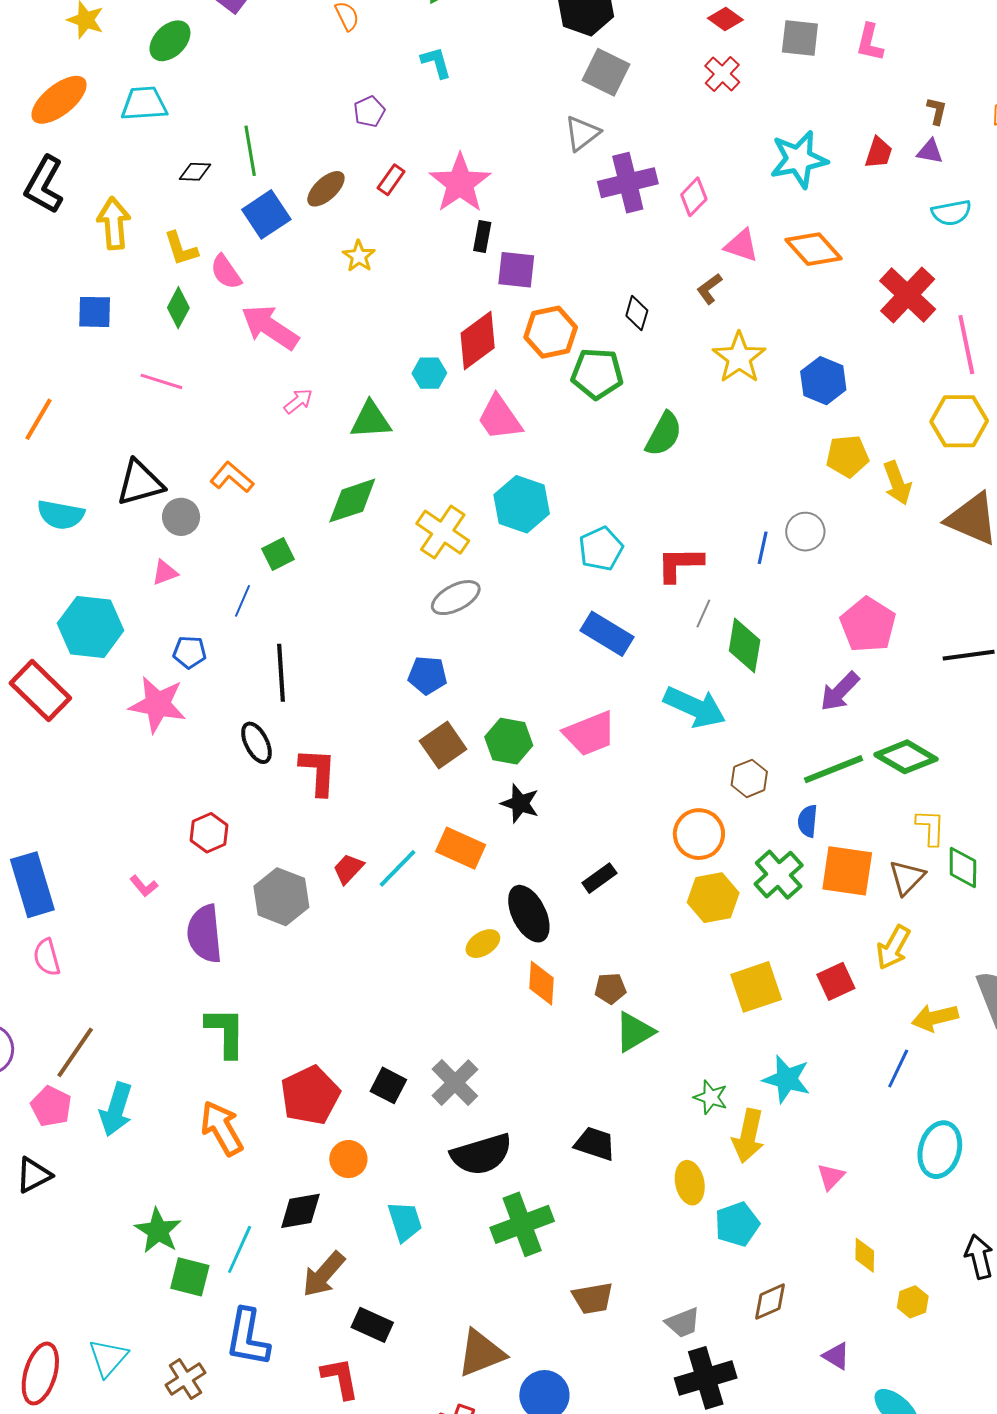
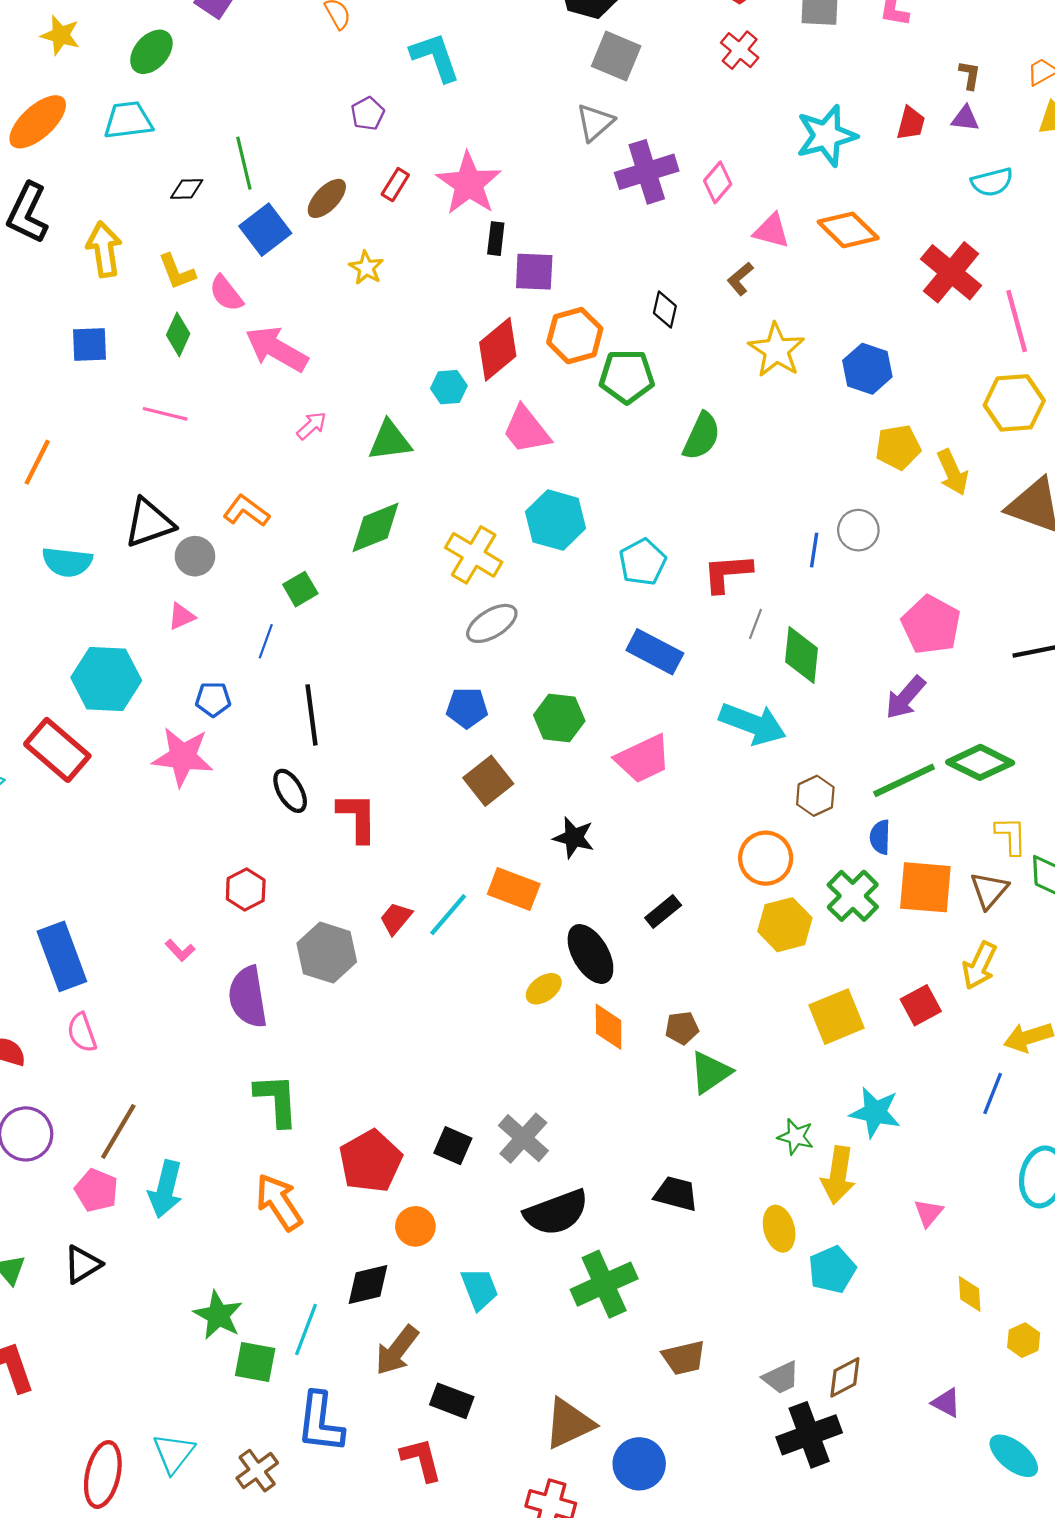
cyan L-shape: (436, 62) -> (435, 57), size x1.5
green hexagon: (509, 741) -> (559, 718), moved
brown diamond: (770, 1302) -> (845, 1377), moved

